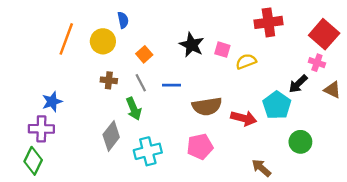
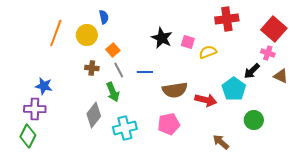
orange square: (144, 54) -> (113, 50), moved
blue star: (52, 102) -> (44, 86), turned 30

